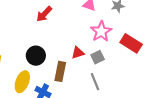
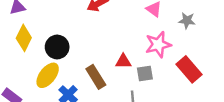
black circle: (36, 56) -> (57, 47), moved
brown rectangle: (60, 71) -> (96, 77), turned -60

